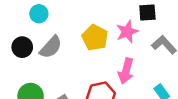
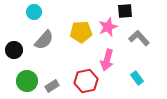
yellow pentagon: (95, 38) -> (81, 32), turned -30
black circle: (22, 47) -> (14, 50), moved

